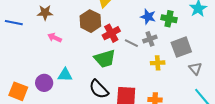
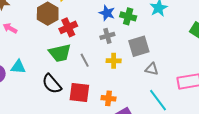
gray line: (131, 43) -> (85, 60), moved, turned 32
gray triangle: (195, 69) -> (152, 69), turned -40

